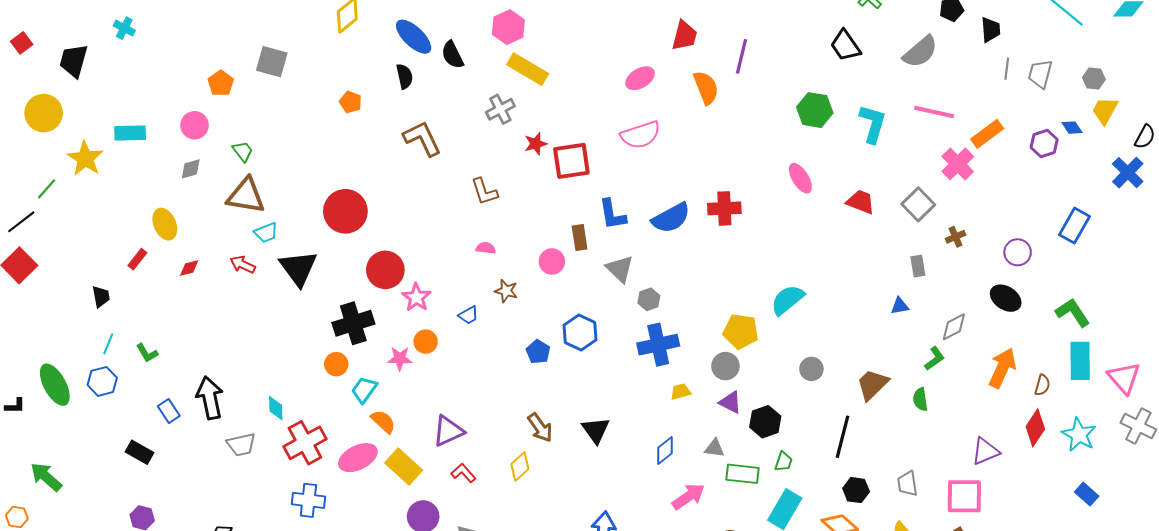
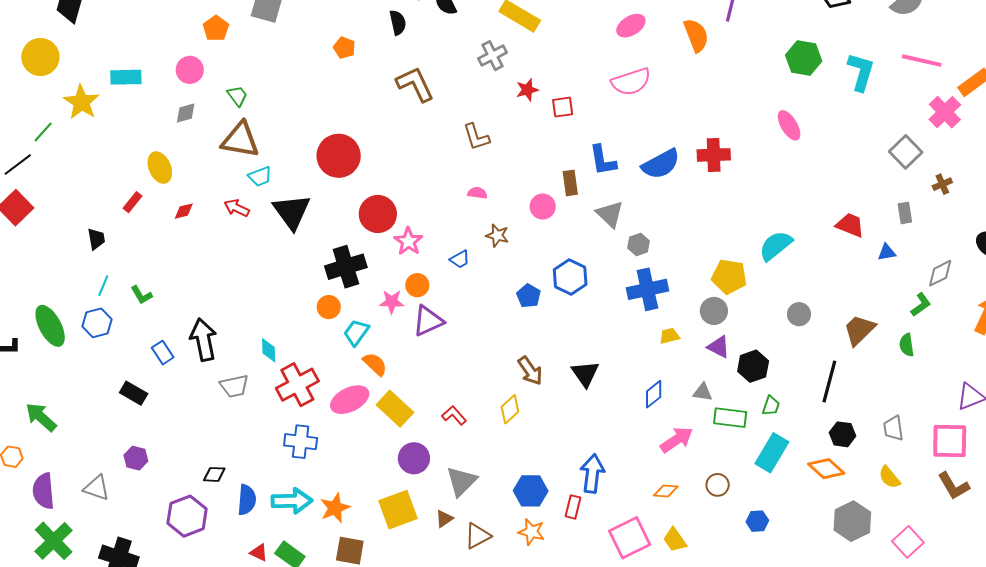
red square: (571, 161) -> (563, 107), size x0.6
red trapezoid: (861, 202) -> (850, 225), moved
purple triangle: (448, 431) -> (428, 321), moved

